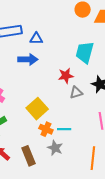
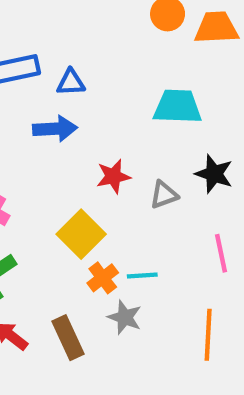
cyan trapezoid: (85, 52) -> (177, 107), turned 80
red star: (66, 76) -> (113, 176), moved
orange cross: (46, 129) -> (103, 278), turned 32

